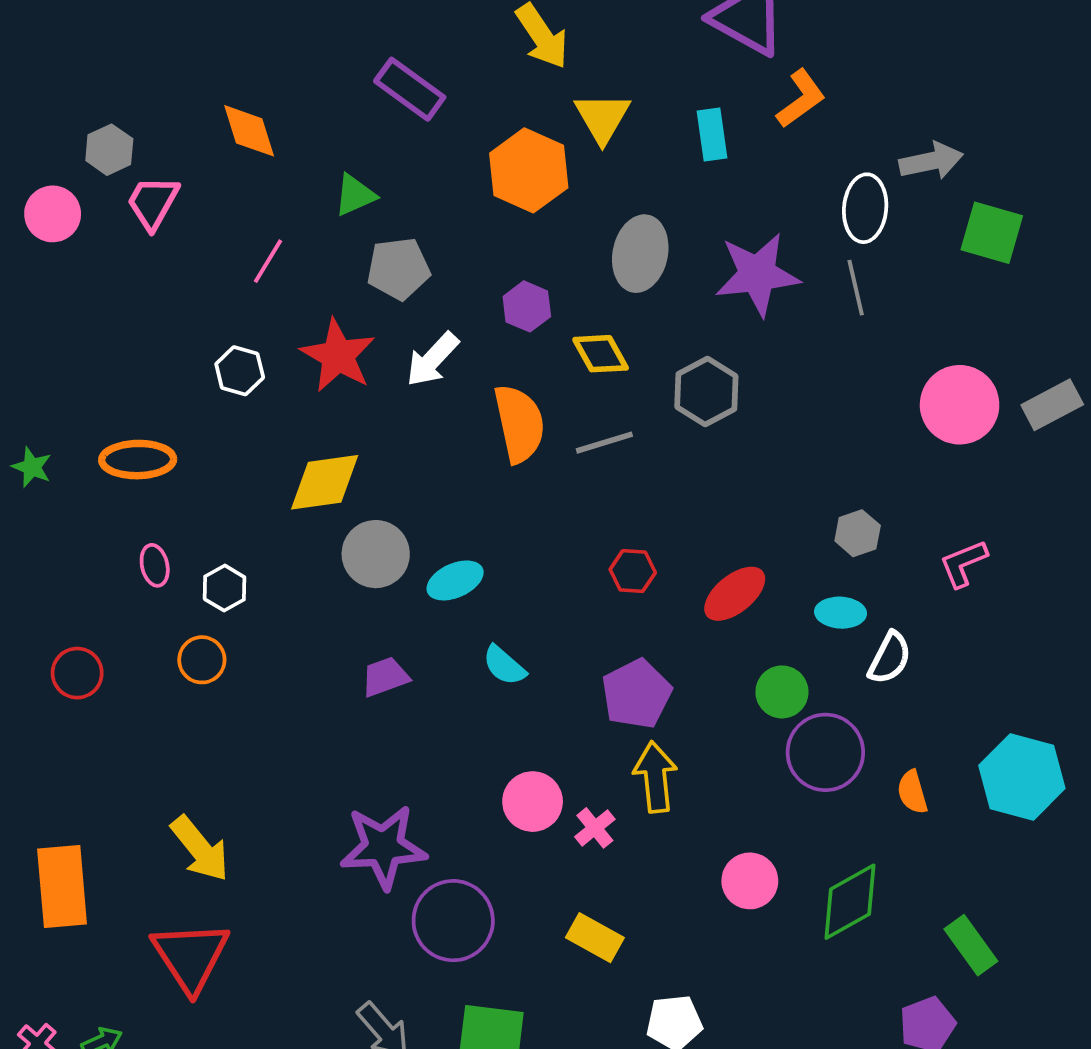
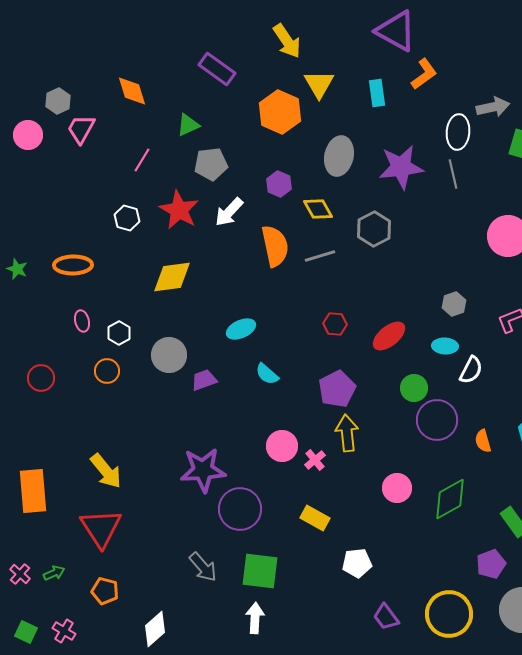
gray circle: (376, 554) -> (169, 355), moved

